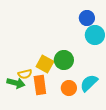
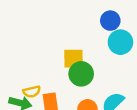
yellow square: (45, 64) -> (74, 59), moved, turned -30

